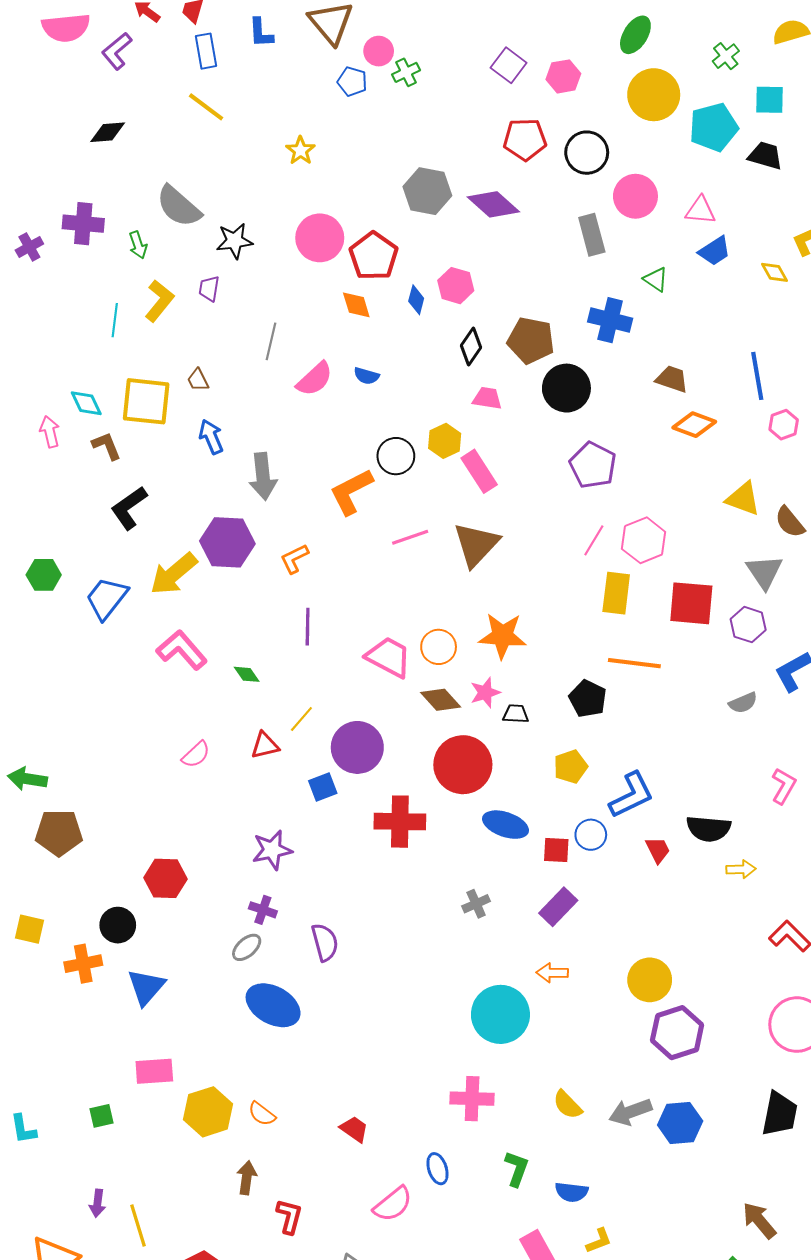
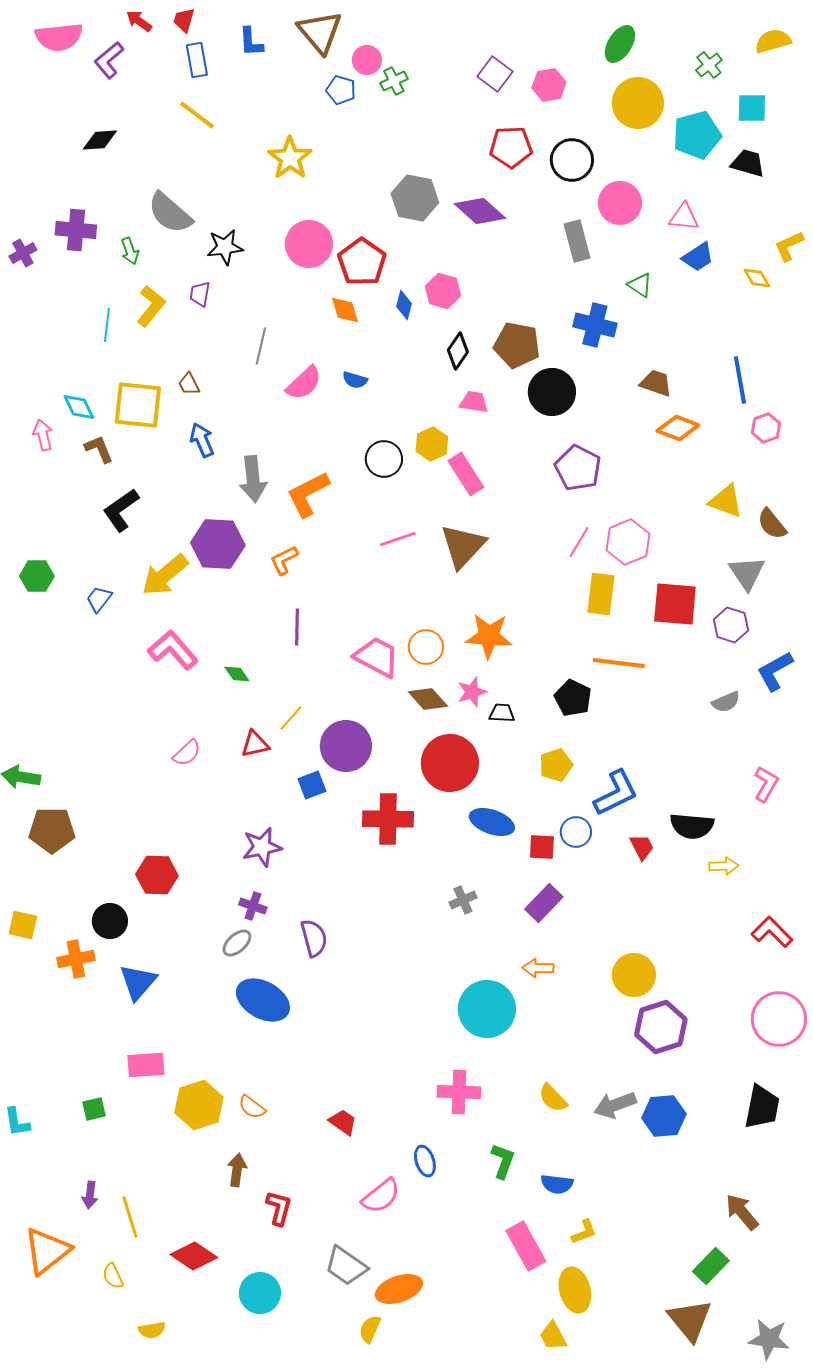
yellow star: (300, 151) -> (290, 158), size x1.5
orange L-shape: (351, 492) -> (308, 494), moved
blue trapezoid: (107, 598) -> (99, 599), size x0.6

